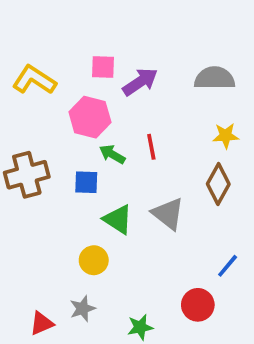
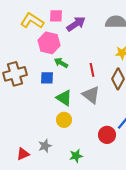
yellow L-shape: (34, 80) -> (32, 21), moved
red line: (151, 147) -> (92, 70), moved
yellow circle: (94, 260) -> (64, 120), moved
red circle: (198, 305) -> (107, 135), moved

